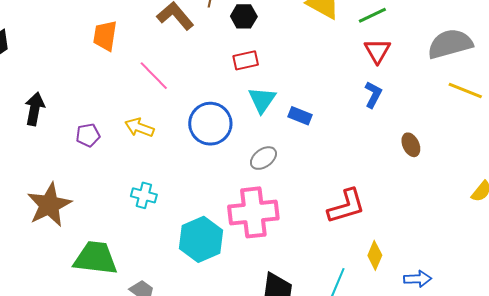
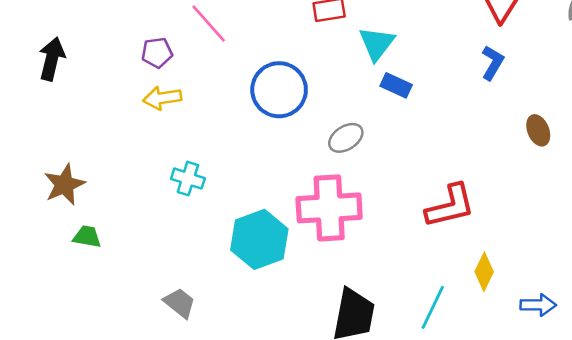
cyan triangle: (262, 100) -> (377, 44), moved
yellow arrow: (139, 127) -> (162, 98), moved, turned -32
purple pentagon: (88, 135) -> (157, 53), moved
brown star: (49, 205) -> (64, 185), size x0.7
green trapezoid: (95, 258) -> (87, 237), moved, size x0.5

